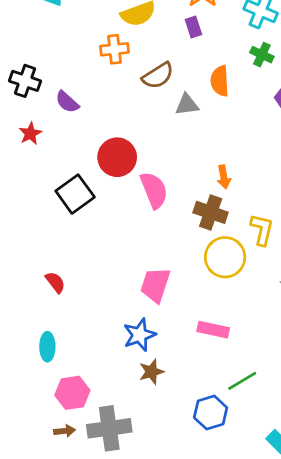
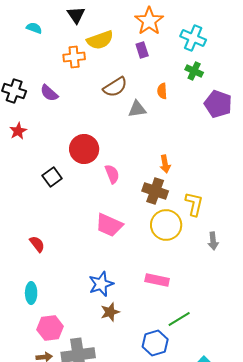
orange cross: (114, 49) -> (74, 57), moved
orange semicircle: (220, 81) -> (162, 91), size x0.7
purple semicircle: (67, 102) -> (49, 93), moved
pink semicircle: (154, 190) -> (112, 174), size x0.7
black square: (75, 194) -> (52, 177), size x0.7
pink trapezoid: (155, 285) -> (109, 225), moved, turned -84

